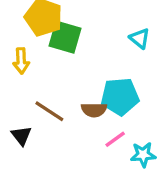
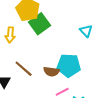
green square: (65, 37) -> (40, 24), turned 30

